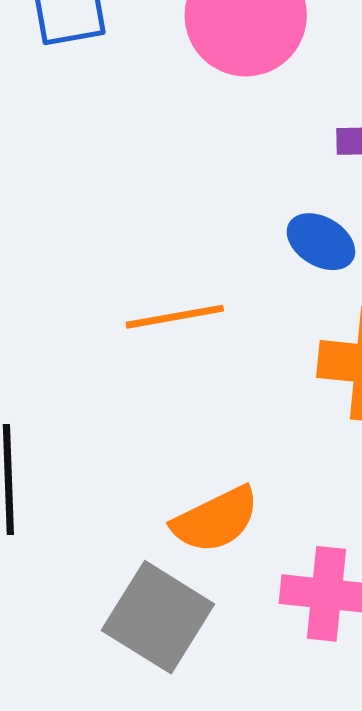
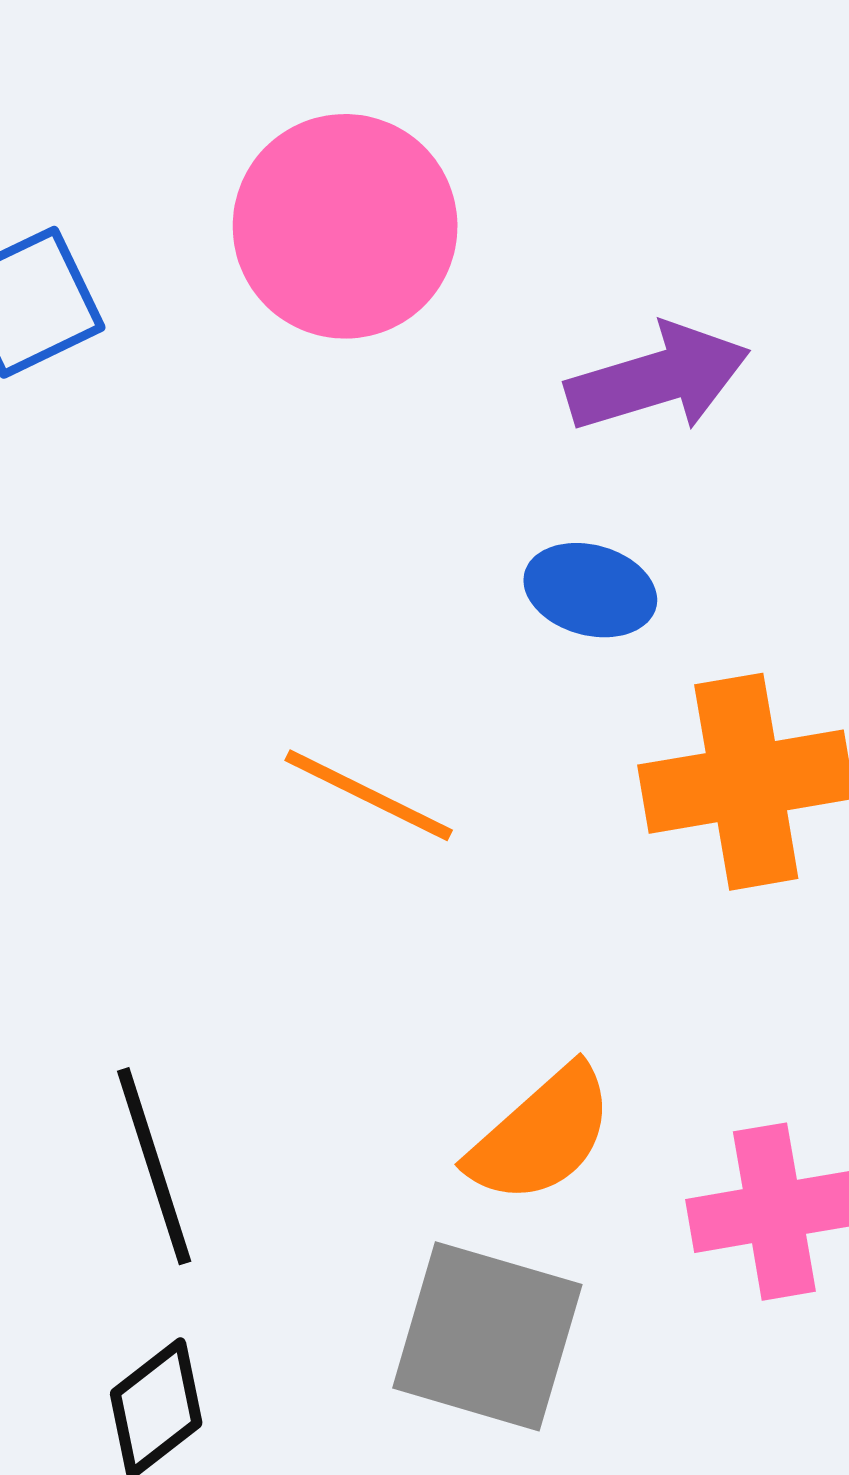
orange line: (175, 317) -> (369, 795), turned 52

